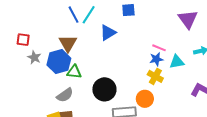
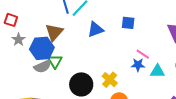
blue square: (128, 10) -> (128, 23), moved
green triangle: (74, 72) -> (55, 61), turned 42
yellow cross: (155, 76) -> (110, 80), moved
gray semicircle: (65, 95) -> (43, 66), moved

